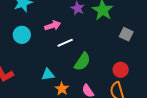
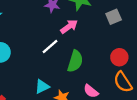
pink arrow: (53, 26) -> (69, 27), moved
gray square: (126, 34) -> (114, 17), turned -32

